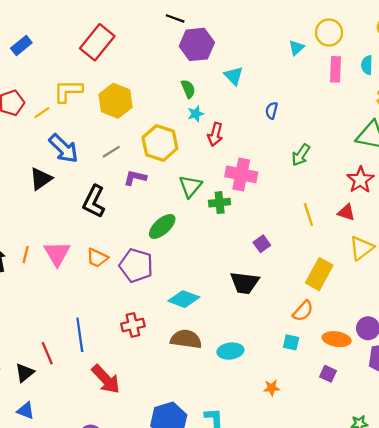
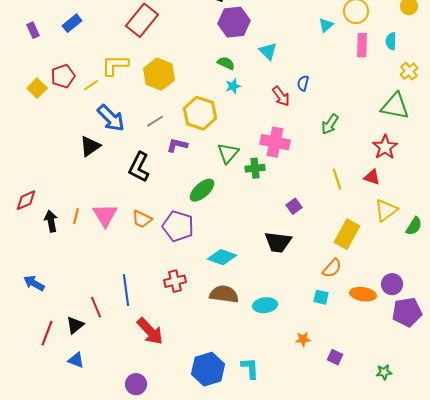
green semicircle: (188, 89) -> (226, 63), turned -42
red arrow: (215, 134) -> (281, 96), moved, turned -50
purple square: (328, 374) -> (335, 357), moved

